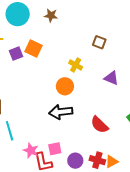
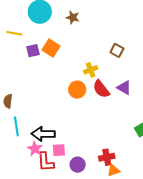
yellow cross: (76, 65) -> (91, 70), turned 32
black arrow: (61, 112) -> (43, 134), moved
red semicircle: (99, 125) -> (101, 89), moved
red cross: (97, 160) -> (107, 157), moved, turned -35

